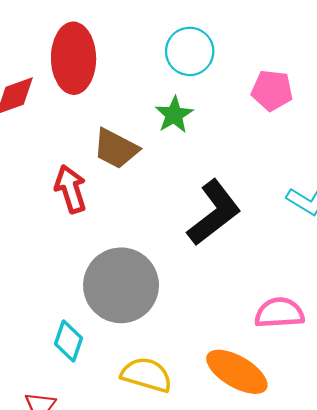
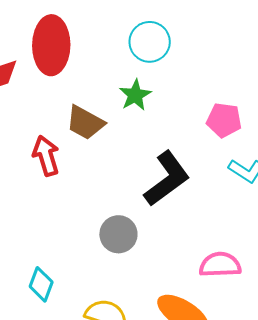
pink pentagon: (272, 90) -> (224, 120), moved
gray circle: (121, 285) -> (118, 234), moved, size x0.6

